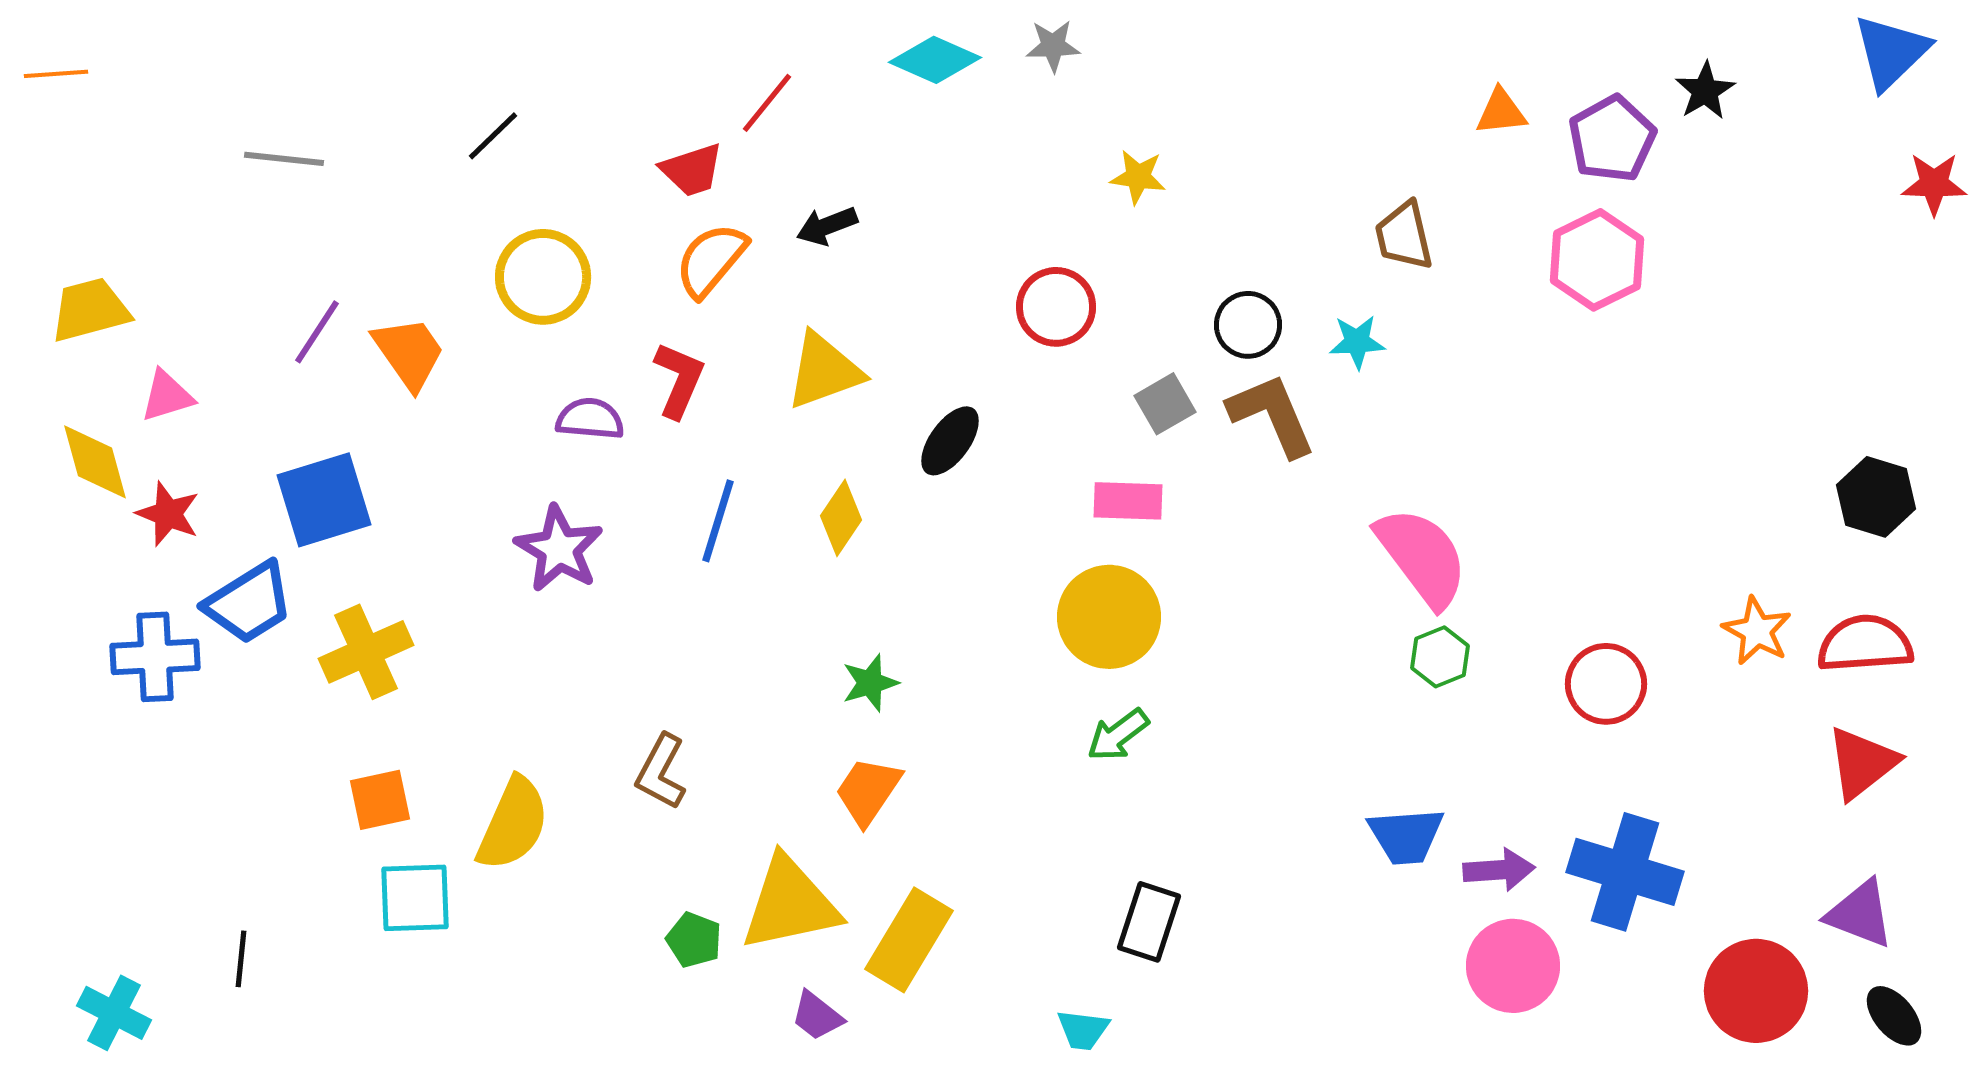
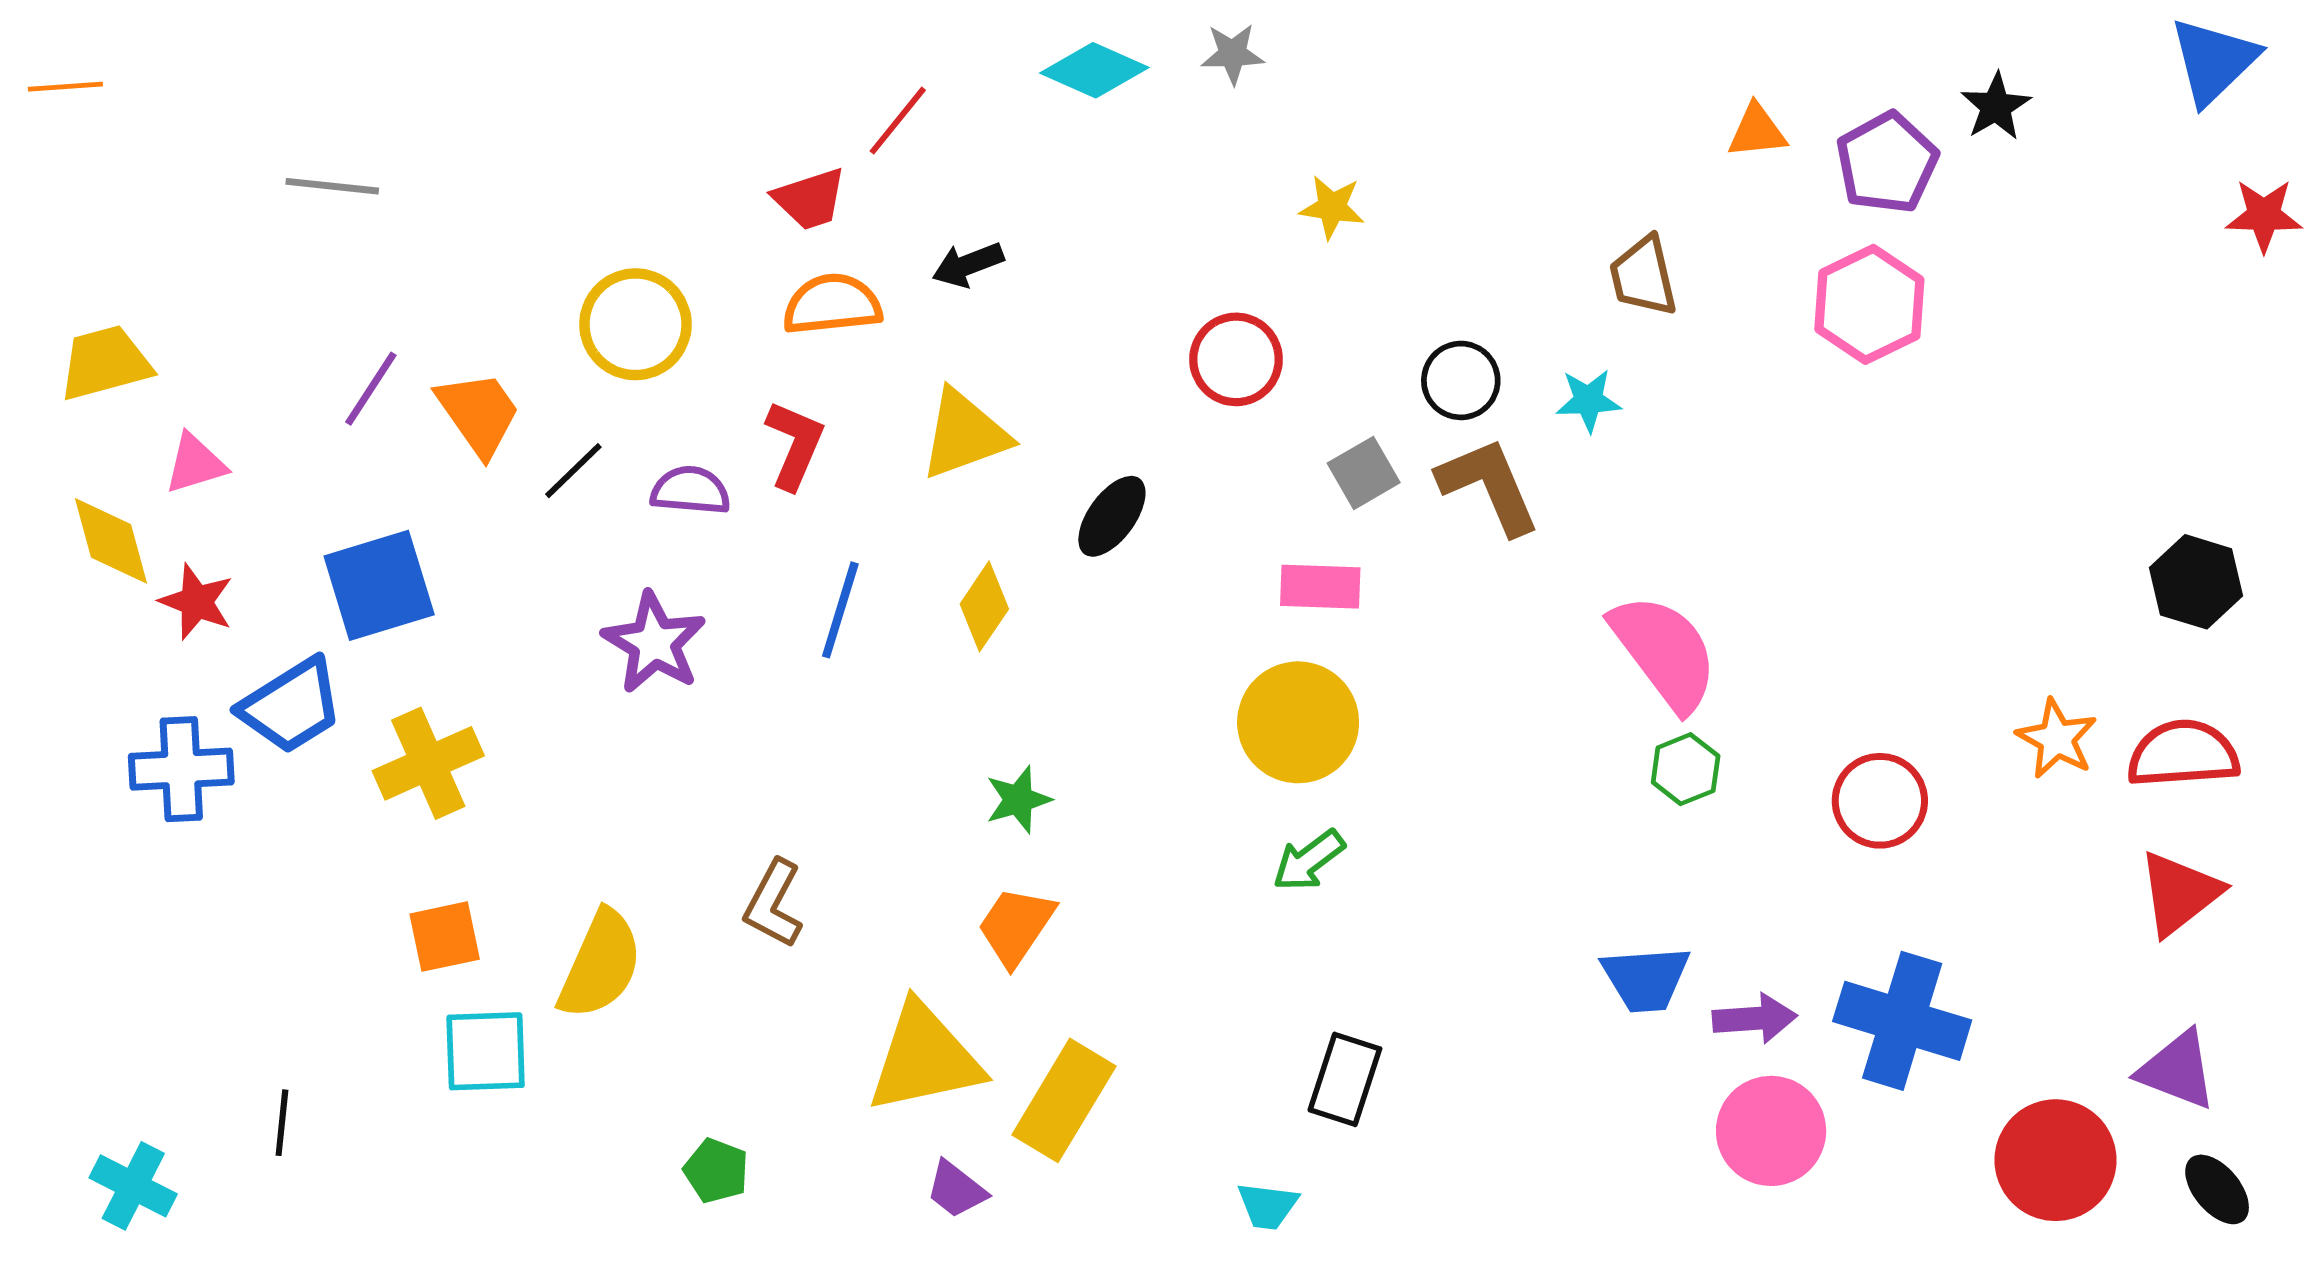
black line: (493, 136) -> (573, 471), moved
orange semicircle: (711, 260) -> (832, 304), turned 44
green pentagon: (694, 940) -> (716, 1171), moved

